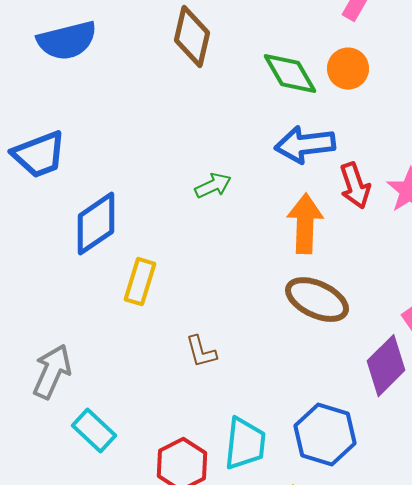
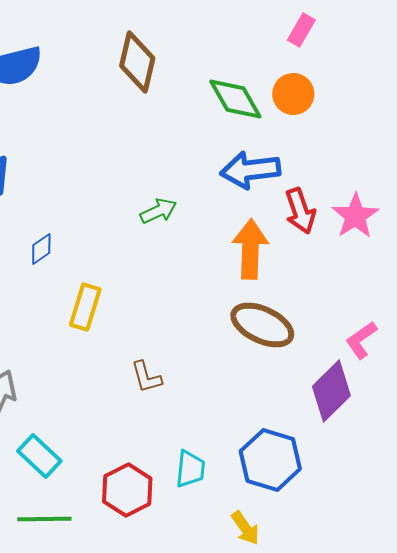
blue diamond: (96, 224) -> (41, 249), size x0.5
cyan trapezoid: (245, 444) -> (190, 469), size x0.7

